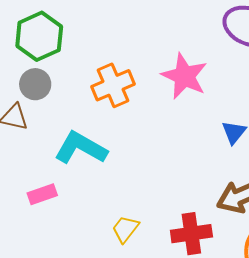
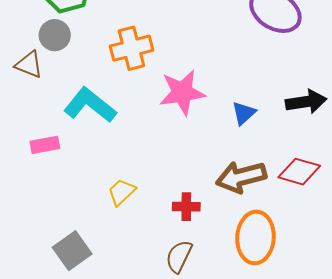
pink star: (184, 76) -> (182, 93), moved, turned 30
red cross: (191, 234) -> (186, 207), size x0.7

